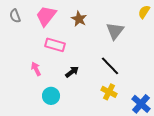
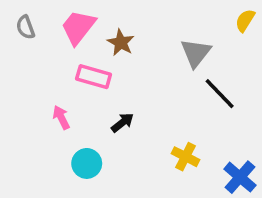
brown star: (79, 19) -> (121, 43), moved
black line: (110, 66) -> (220, 94), moved

